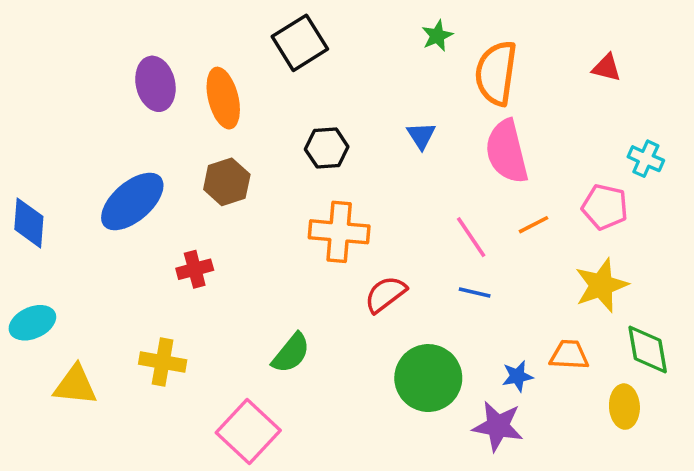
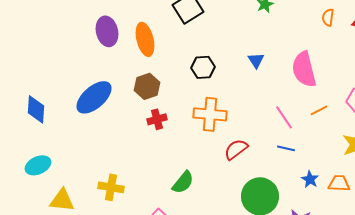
orange semicircle: (496, 73) -> (328, 17), moved, size x0.5
red cross: (195, 269) -> (157, 119), moved
blue star: (517, 376) -> (310, 179), moved, turned -30

